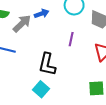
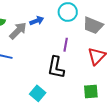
black L-shape: (47, 64) -> (56, 67), moved

